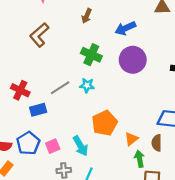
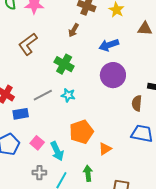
green cross: (91, 55) -> (64, 64), moved
brown semicircle: (157, 143) -> (137, 103), moved
pink square: (53, 146) -> (37, 143), moved, turned -32
green arrow: (140, 159) -> (88, 173), moved

